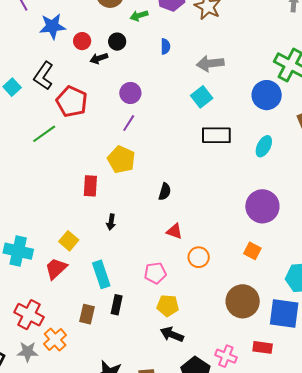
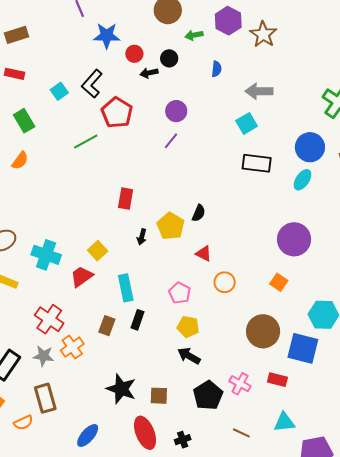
blue circle: (267, 95) -> (310, 147), moved
yellow pentagon: (121, 159) -> (171, 226), moved
pink pentagon: (155, 273) -> (180, 293), turned 30

